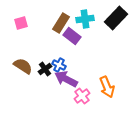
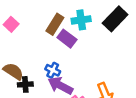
pink square: (21, 23) -> (11, 24), turned -32
black cross: (45, 69) -> (25, 84), moved, turned 32

